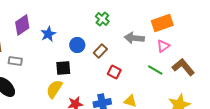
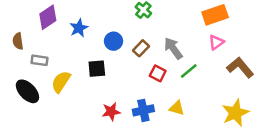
gray arrow: (134, 38) -> (173, 48), moved, turned 48
green line: (155, 70) -> (189, 71), moved, turned -70
yellow semicircle: (54, 89) -> (61, 82), moved

